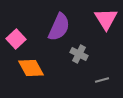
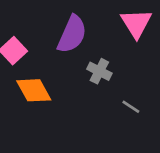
gray line: (102, 80) -> (131, 107), turned 48

